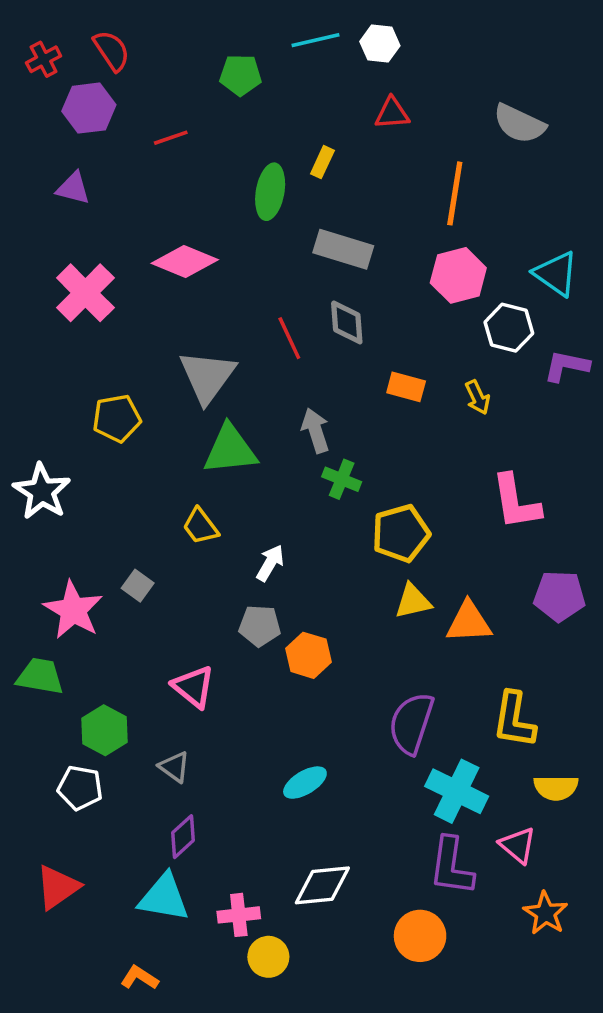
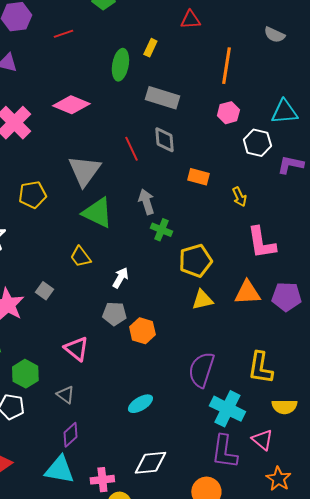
gray semicircle: (519, 124) -> (274, 35), moved, size x0.7
cyan triangle: (556, 274) -> (284, 112), turned -40
pink hexagon: (458, 275) -> (228, 113), size x0.7
yellow arrow: (478, 397) -> (239, 197), moved
green triangle: (230, 450) -> (97, 213), turned 32
orange triangle: (469, 622) -> (247, 293), moved

